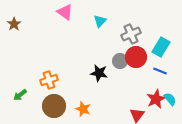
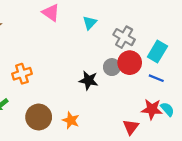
gray cross: (131, 34) -> (124, 37), turned -36
orange cross: (49, 80) -> (22, 74), moved
red star: (156, 99) -> (152, 109), turned 30

